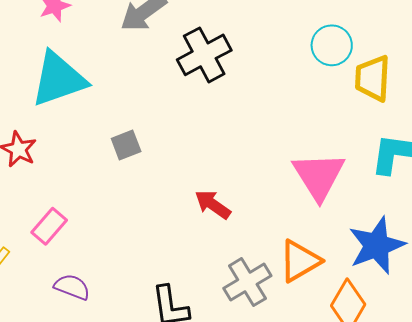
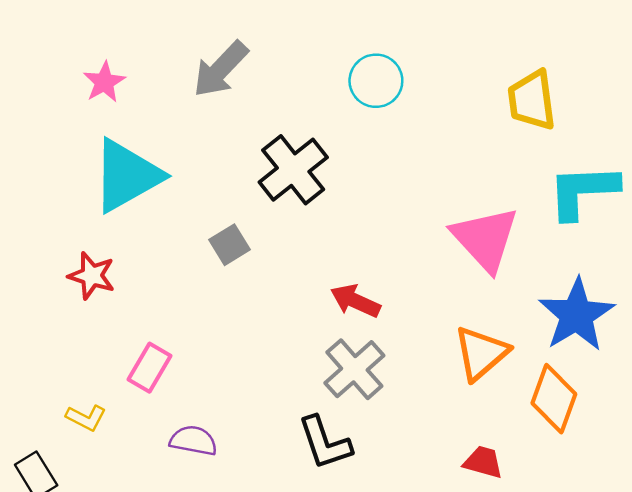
cyan circle: (332, 45) -> (376, 81), moved
black cross: (204, 55) -> (293, 170), moved
gray cross: (247, 282) -> (354, 369), moved

